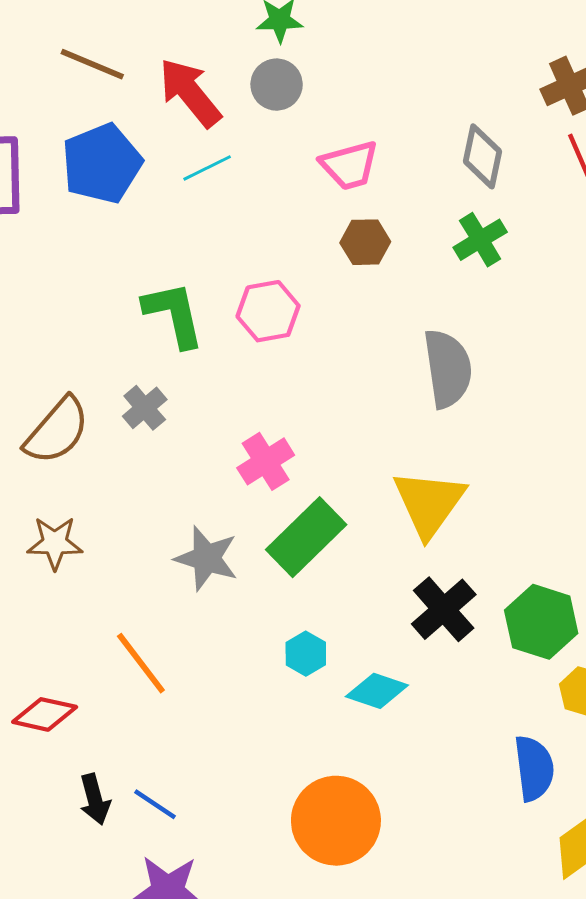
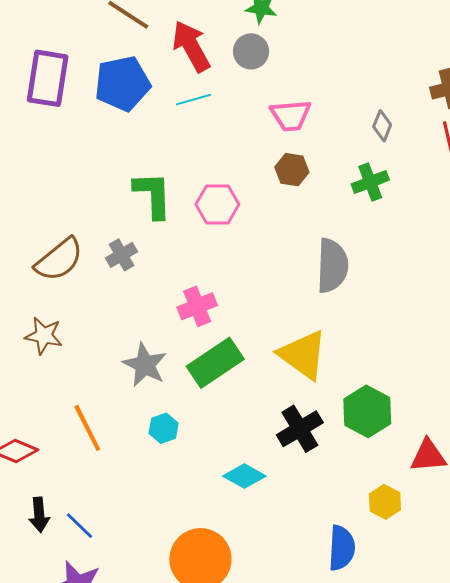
gray diamond: (483, 156) -> (382, 126), size x0.7
yellow triangle: (429, 503) -> (303, 355), turned -40
green hexagon: (541, 622) -> (367, 411), moved
cyan hexagon: (306, 654) -> (164, 428), moved

